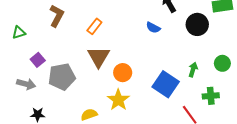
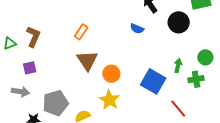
brown L-shape: (57, 16) -> (33, 37), moved
purple square: (38, 60) -> (30, 68), turned 32
gray pentagon: (62, 77) -> (55, 103), moved
green cross: (211, 96) -> (196, 79), moved

